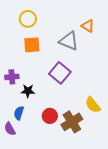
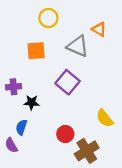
yellow circle: (28, 19) -> (48, 18), moved
red circle: (50, 116) -> (65, 134), moved
brown cross: (72, 122) -> (87, 151), moved

